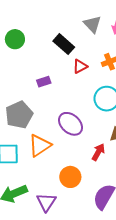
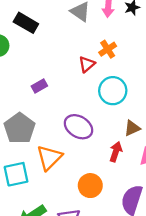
black rectangle: (64, 44) -> (26, 23), moved
red triangle: (80, 66) -> (87, 64), moved

